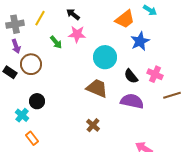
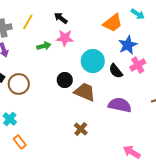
green arrow: (56, 42) -> (44, 46), turned -64
brown circle: (31, 64) -> (19, 84), moved
pink cross: (155, 74) -> (138, 65), moved, turned 35
black semicircle: (131, 76) -> (116, 71), moved
black circle: (37, 101) -> (65, 80), moved

